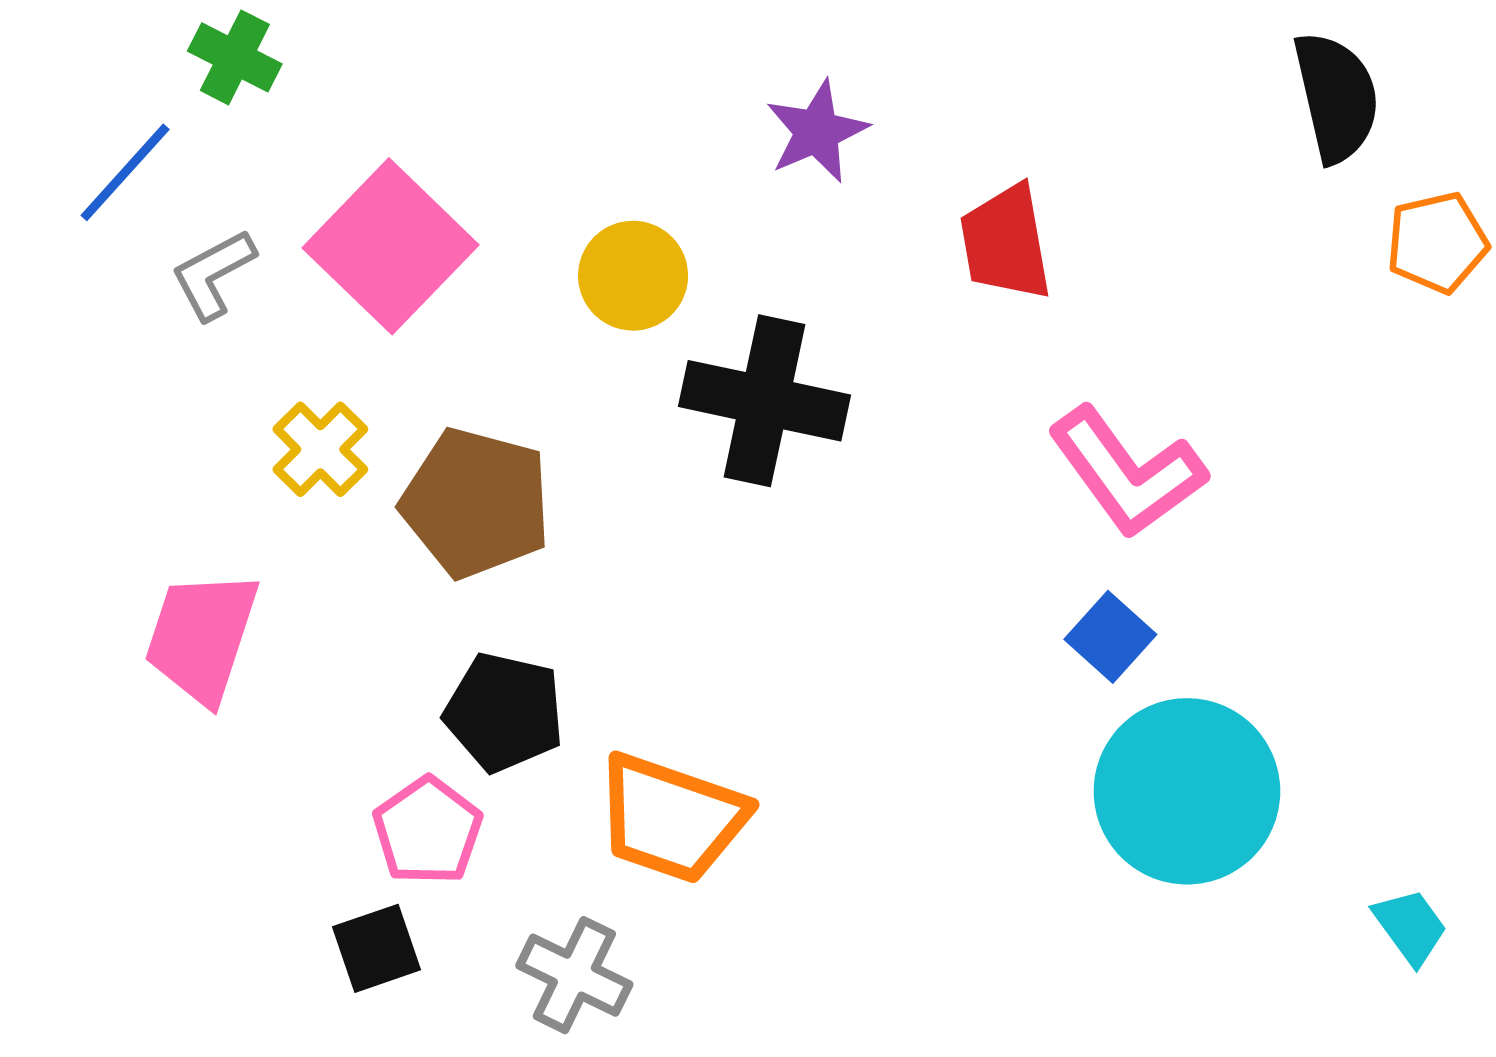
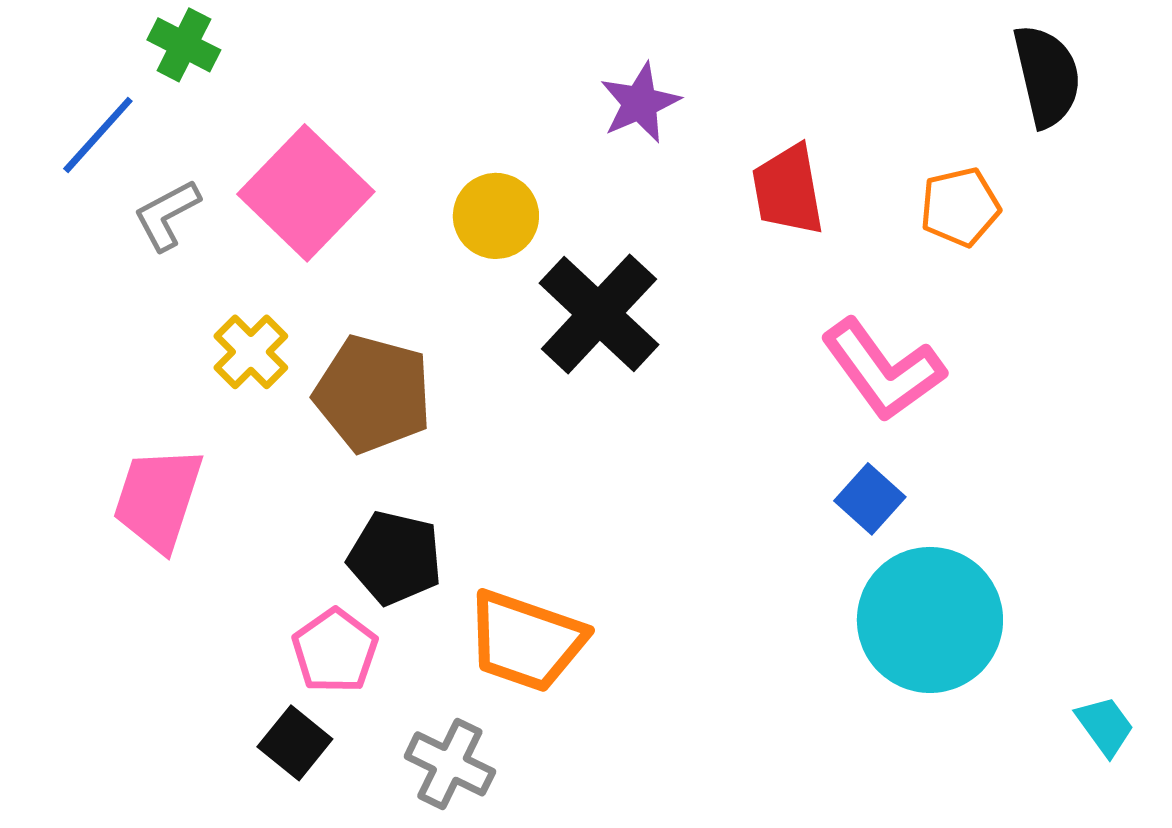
orange pentagon: (1437, 242) -> (960, 207), moved
black cross: (765, 401) -> (599, 314), turned 31
black square: (377, 948) -> (295, 743), turned -32

